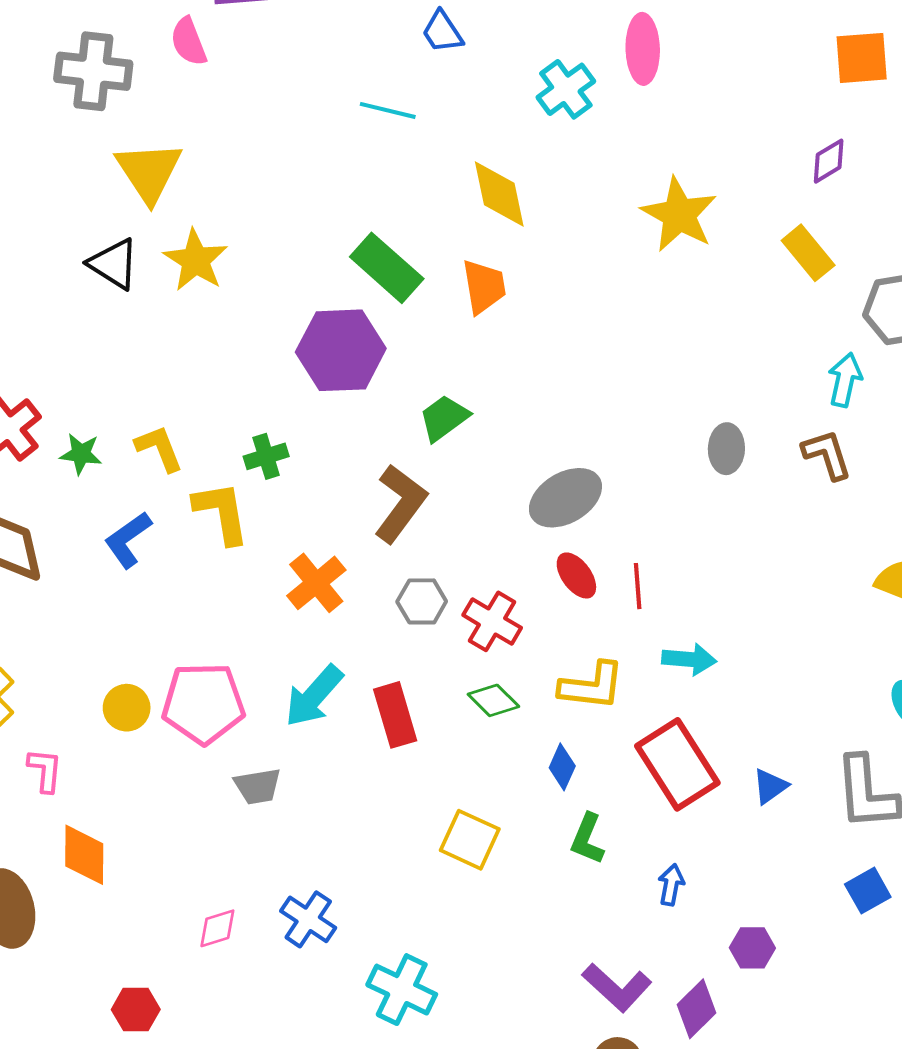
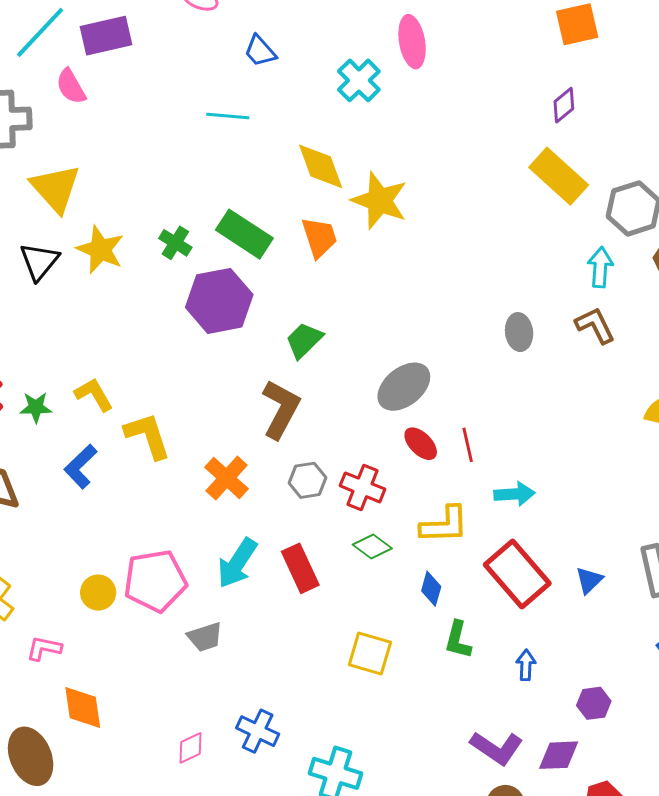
yellow star: (679, 215) -> (379, 201), moved
yellow rectangle: (808, 253) -> (559, 176), size x1.4
black triangle: (114, 264) -> (39, 261), turned 45
green cross: (266, 456) -> (175, 243), moved, turned -32
pink L-shape: (45, 770) -> (44, 648), turned -75
purple diamond: (696, 1009) -> (559, 755), turned 51

